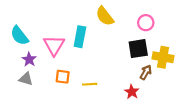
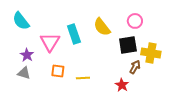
yellow semicircle: (105, 16) -> (102, 27), moved
cyan semicircle: (19, 36) -> (21, 21), moved
cyan rectangle: (80, 37) -> (74, 34), turned -30

